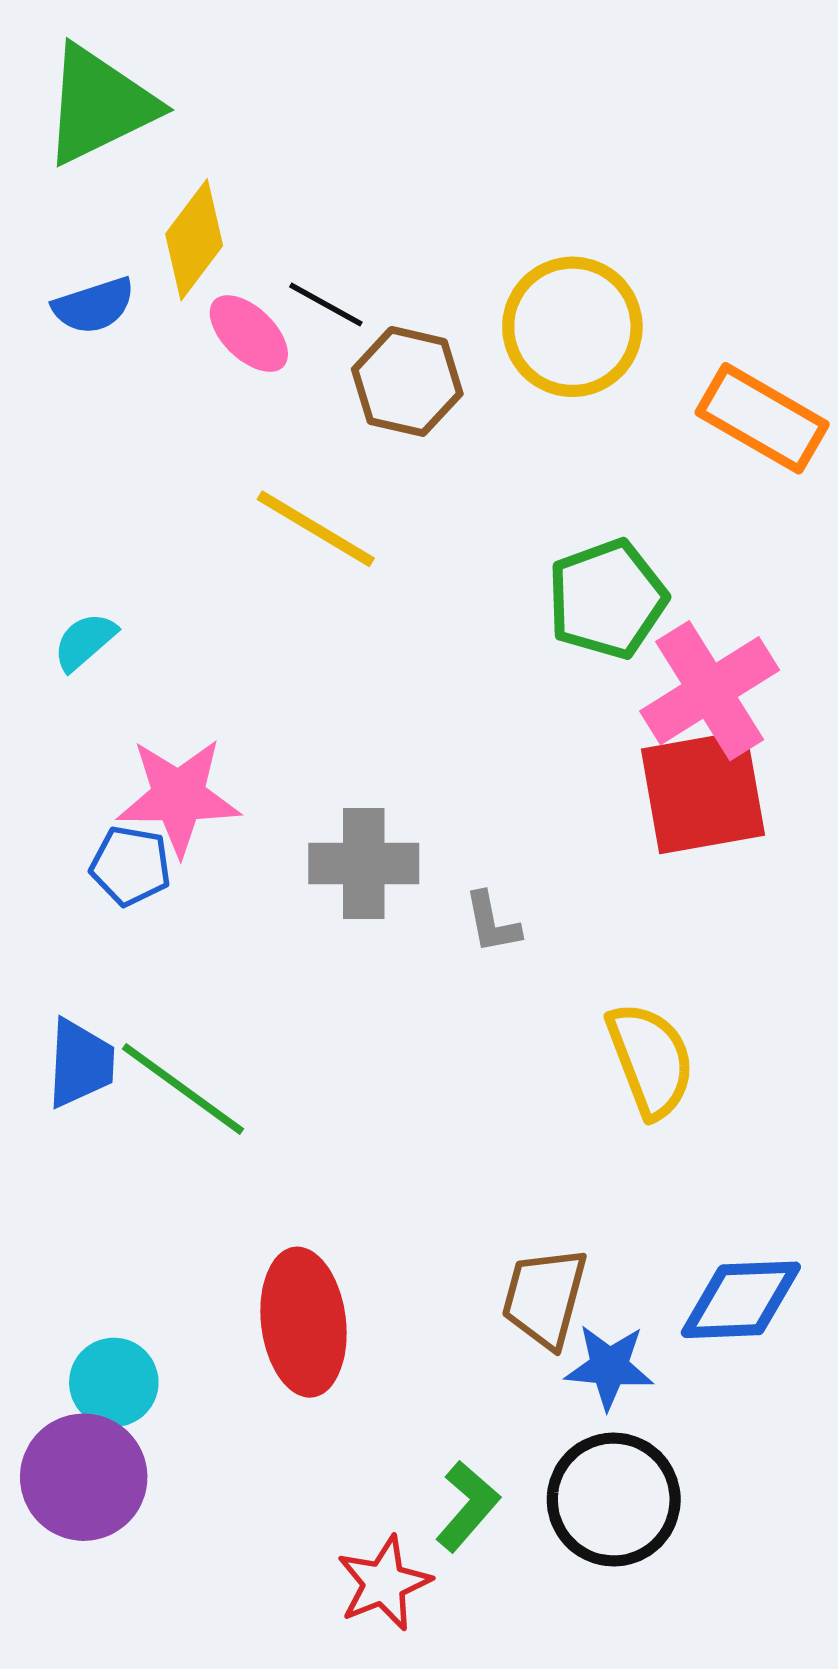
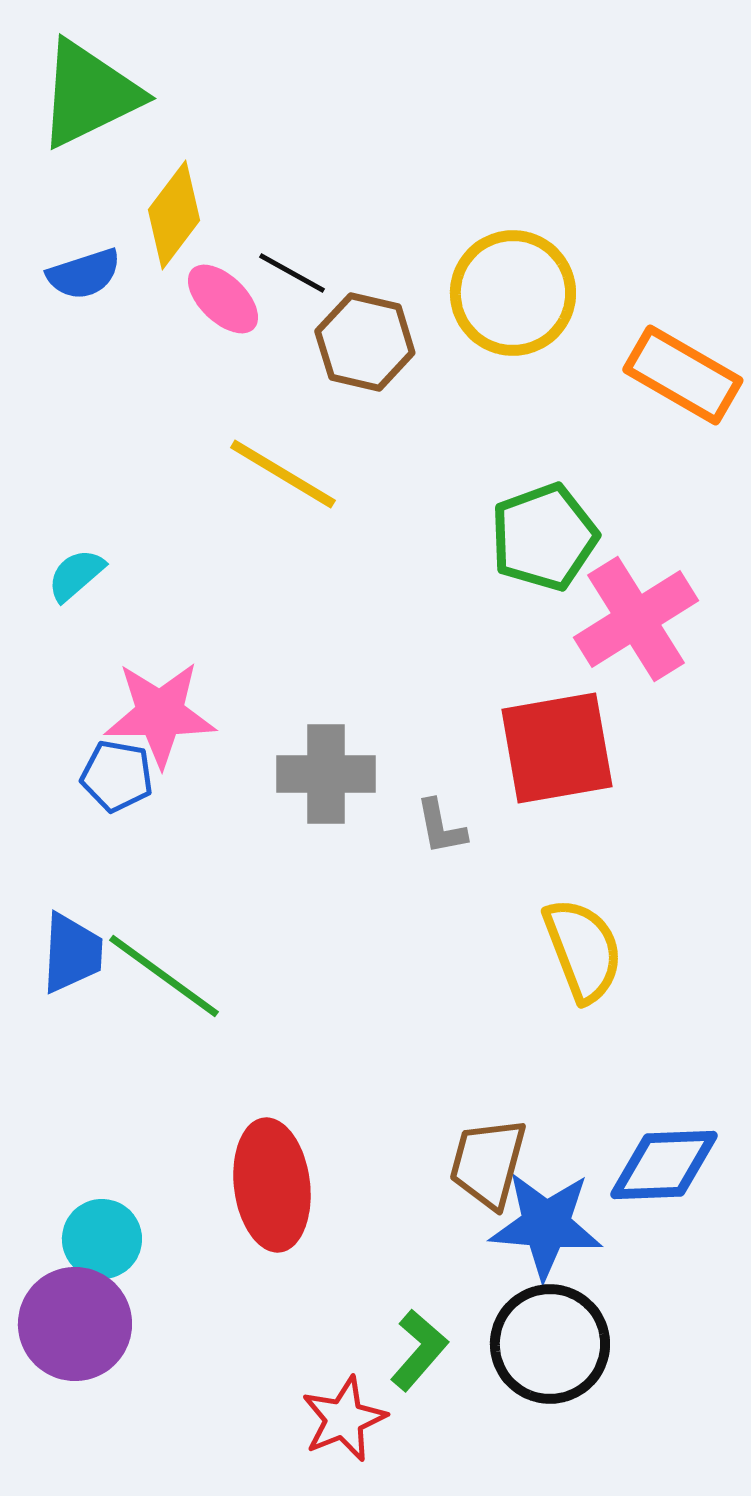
red square: (703, 792) -> (557, 748), moved
blue star: (609, 1367) -> (546, 1225), size x1.4

